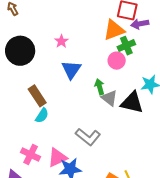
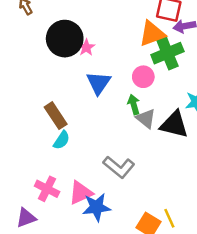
green cross: (126, 46) -> (167, 53), size x1.4
black circle: (20, 51) -> (65, 39), moved
pink circle: (117, 61) -> (143, 77), moved

